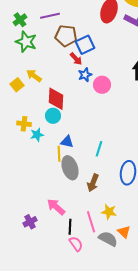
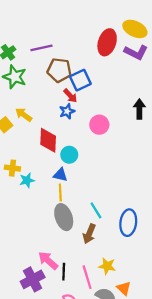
blue star: (85, 75) -> (67, 111), moved
cyan circle: (53, 116) -> (69, 155), moved
blue triangle: (67, 142) -> (60, 175), moved
cyan line: (99, 149) -> (96, 210), moved, turned -49
yellow line: (59, 154) -> (60, 193), moved
purple cross: (30, 222) -> (33, 279), moved, size x1.5
black line: (70, 227) -> (64, 272), moved

